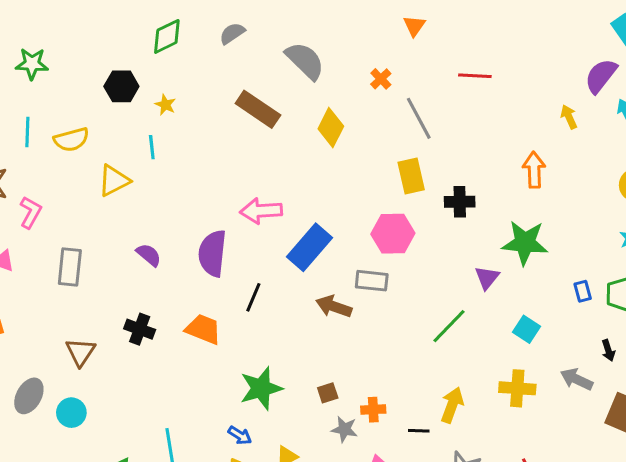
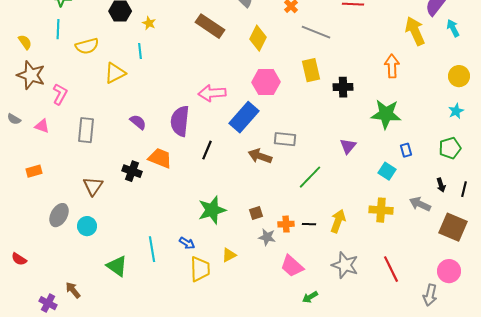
yellow arrow: (569, 117) -> (415, 31), size x1.8
gray line: (419, 118) -> (316, 32), turned -40
cyan line: (27, 132) -> (58, 29), moved
pink hexagon: (393, 234) -> (266, 82), moved
purple triangle: (487, 278) -> (348, 146), moved
blue rectangle: (583, 291) -> (406, 150), moved
green line: (449, 326) -> (310, 177), moved
orange trapezoid: (203, 329) -> (160, 158), moved
black line: (419, 431) -> (309, 224), moved
blue arrow: (240, 435) -> (187, 243), moved

